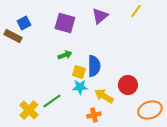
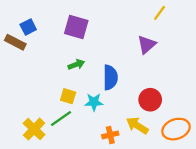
purple triangle: (100, 16) -> (147, 45), moved
yellow square: (79, 72) -> (68, 96), moved
yellow arrow: (104, 96) -> (137, 126), moved

